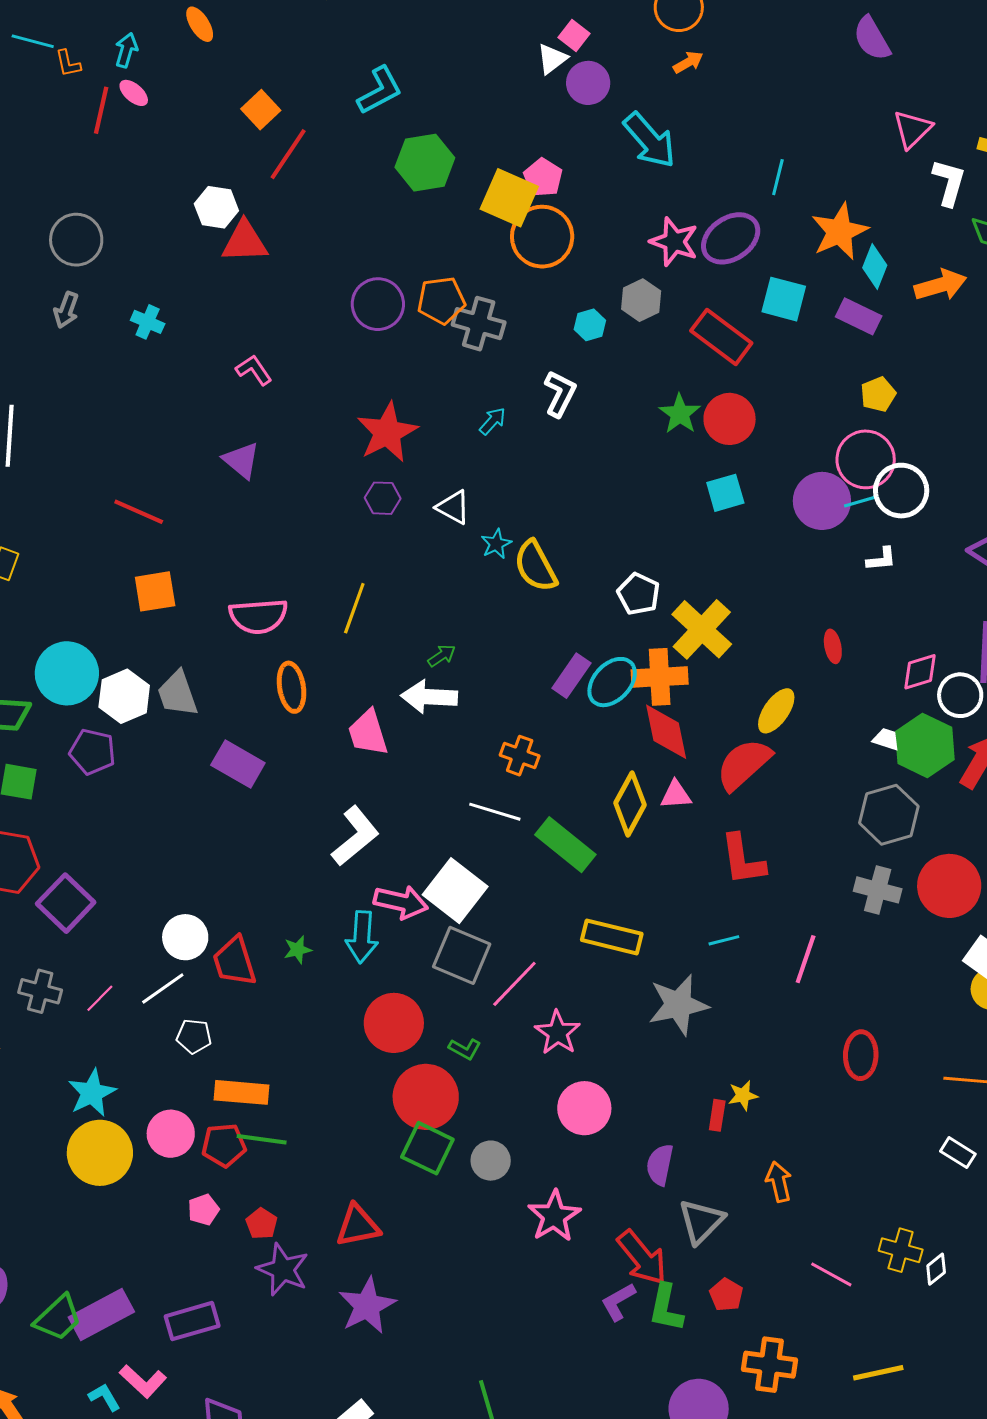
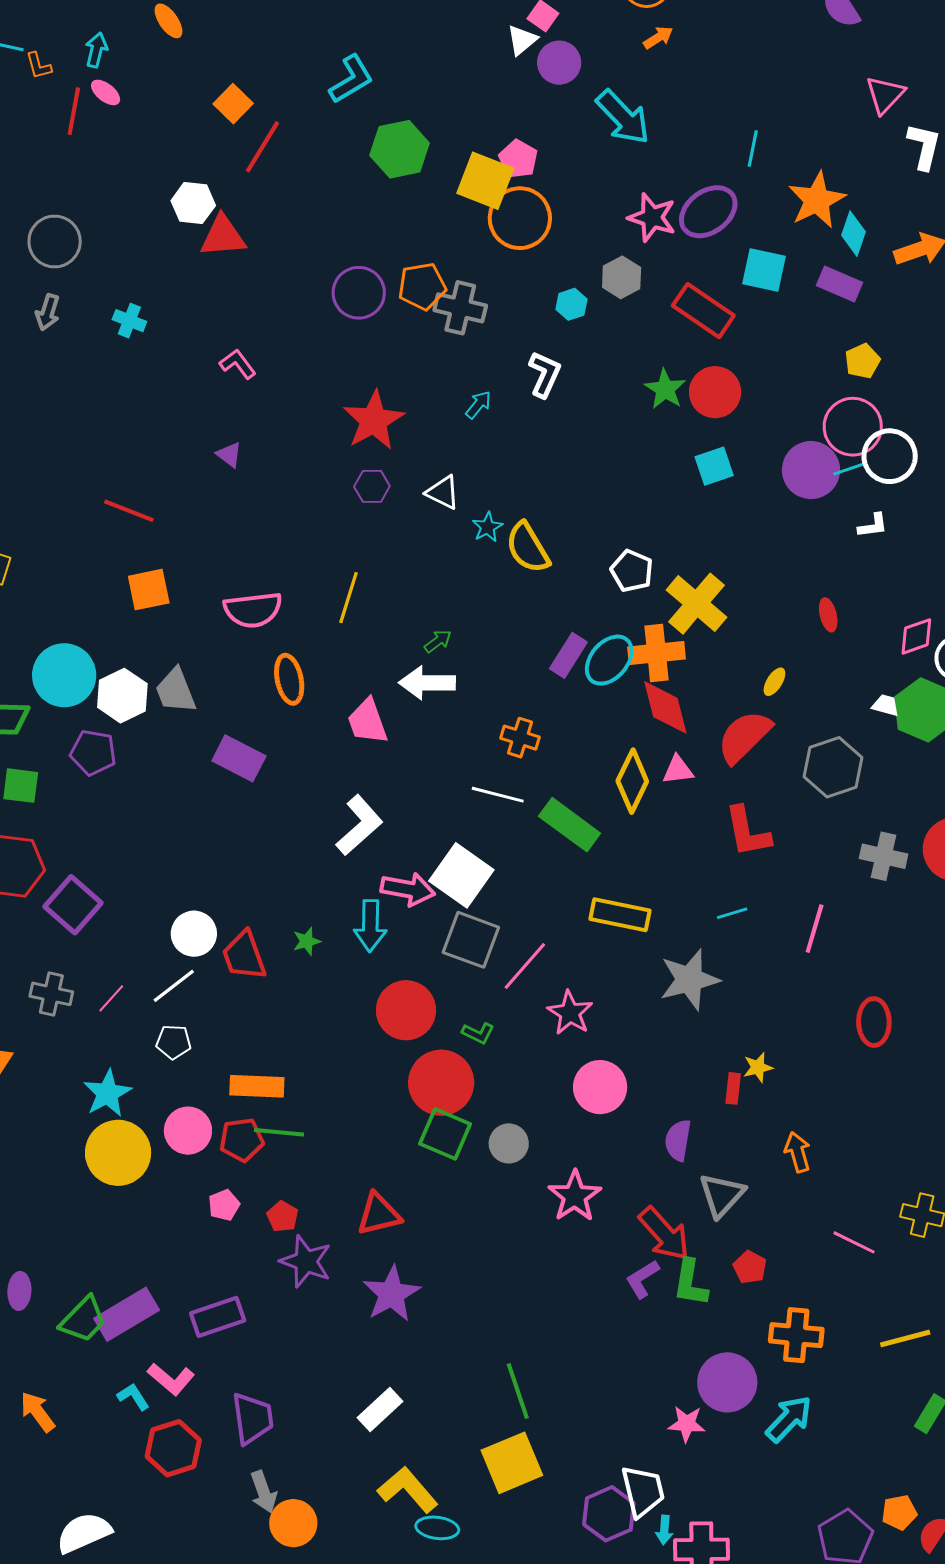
purple triangle: (241, 460) -> (229, 455), size x0.7
yellow ellipse: (776, 711) -> (774, 682), size x0.6
gray hexagon: (889, 815) -> (833, 767), moved
white pentagon: (194, 1036) -> (174, 1042), moved

